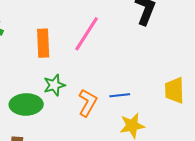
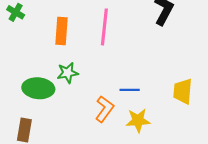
pink line: (87, 34) -> (104, 27), turned -33
orange L-shape: (88, 103) -> (104, 109), moved

